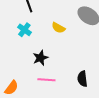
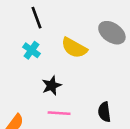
yellow semicircle: (58, 28) -> (74, 48), size x1.5

